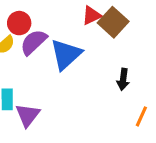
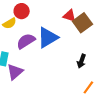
red triangle: (92, 15) -> (69, 16), turned 32
purple semicircle: (34, 42) -> (26, 41), moved

